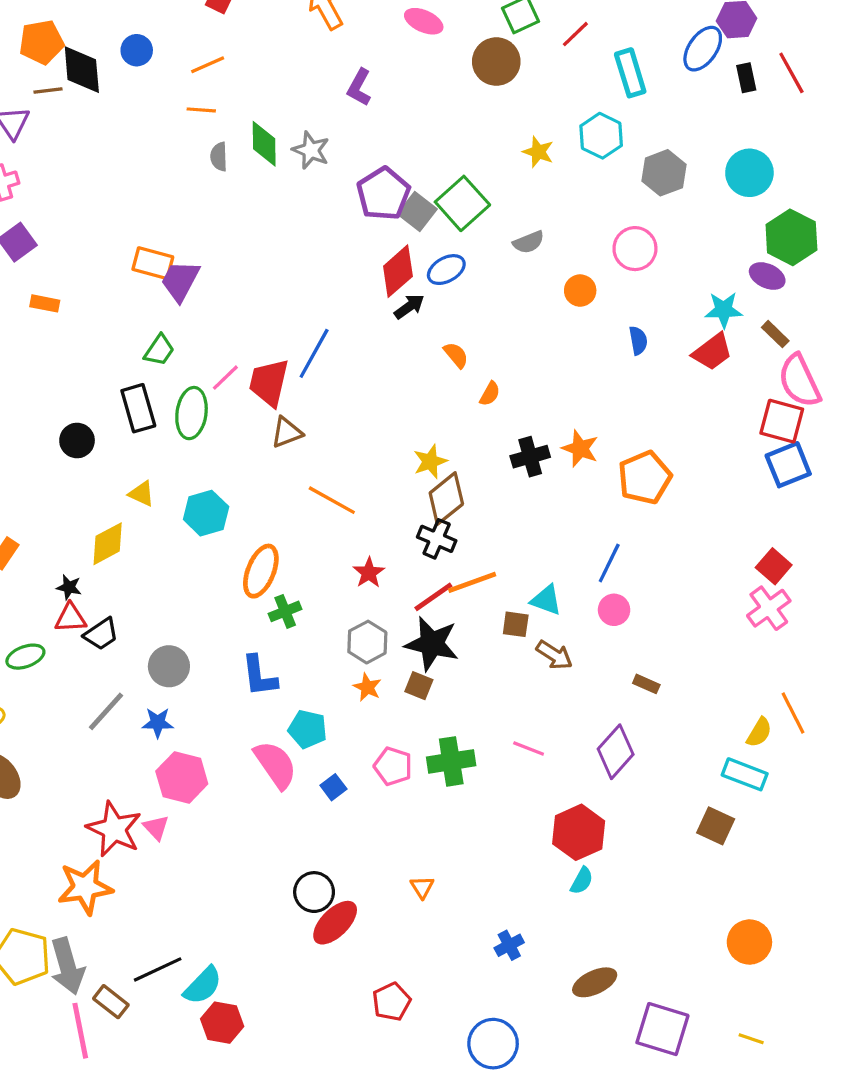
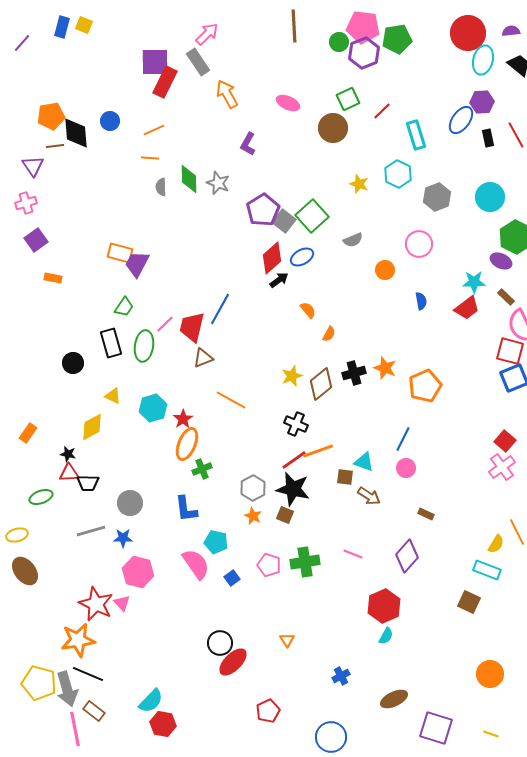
brown diamond: (446, 499) -> (321, 384), moved
red star: (369, 573) -> (183, 419), moved
black trapezoid: (101, 634) -> (88, 483), turned 35
gray line: (106, 711) -> (91, 531), turned 32
black line: (158, 969) -> (88, 674), moved, turned 48

